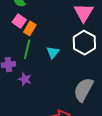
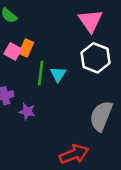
pink square: (19, 21) -> (13, 51), moved
green line: (27, 49) -> (41, 73), moved

